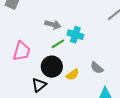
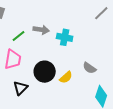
green line: (58, 44) -> (18, 36), moved
black triangle: (39, 85) -> (20, 88), moved

